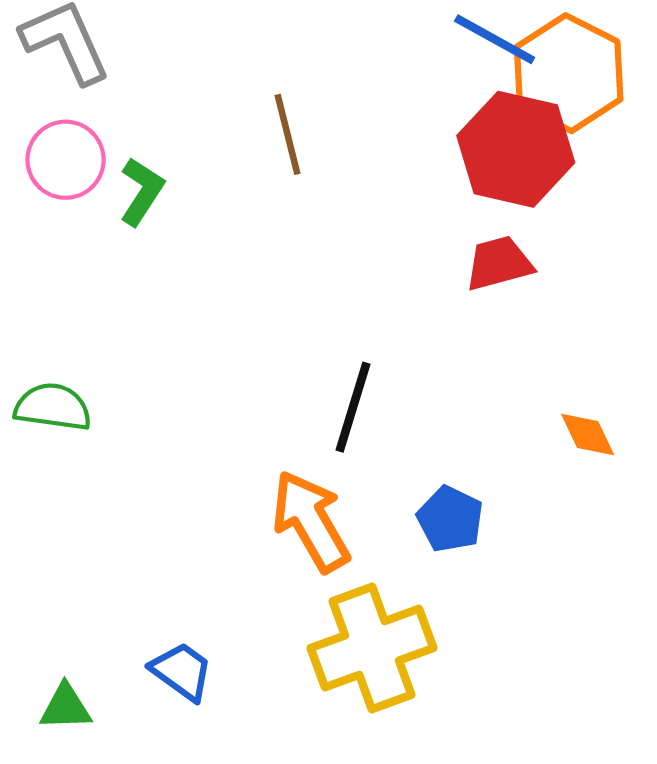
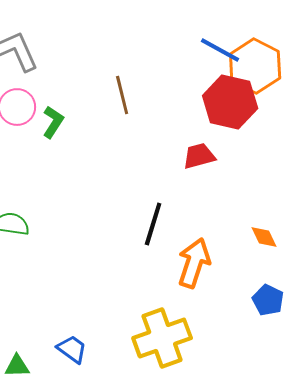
red trapezoid: (499, 263) -> (199, 156), moved
blue pentagon: (450, 519) -> (268, 300), moved
orange arrow: (311, 521) -> (194, 263), moved, turned 48

